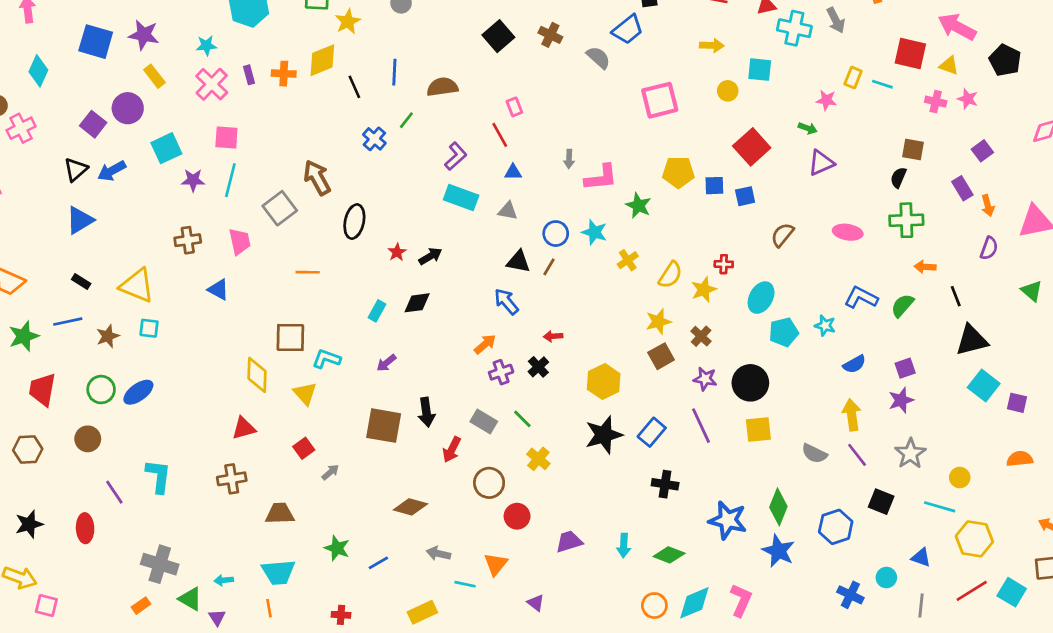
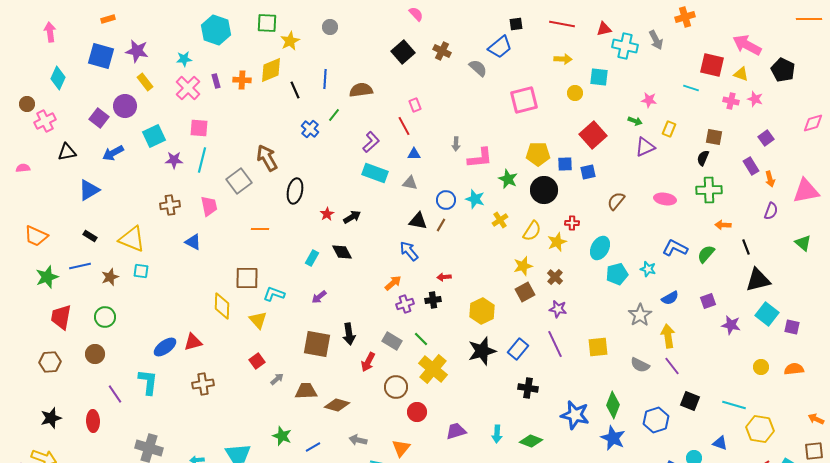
yellow rectangle: (853, 78) -> (669, 129), moved
black triangle: (76, 170) -> (67, 152), moved, turned 30
black diamond: (417, 303) -> (342, 252), turned 70
black cross: (538, 367) -> (433, 300), turned 35
black circle: (750, 383) -> (544, 190), moved
blue ellipse: (138, 392) -> (165, 347), moved
purple star: (901, 400) -> (731, 325), moved, turned 30
red triangle: (244, 428) -> (193, 342), moved
gray star: (910, 454) -> (640, 315), moved
yellow cross: (538, 459) -> (433, 369), size x1.6
yellow circle: (960, 478) -> (761, 367), moved
brown trapezoid: (280, 514) -> (306, 391), moved

